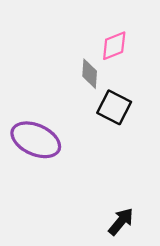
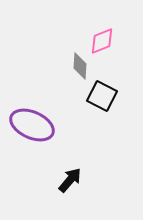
black arrow: (121, 222) -> (70, 180), moved

